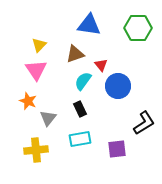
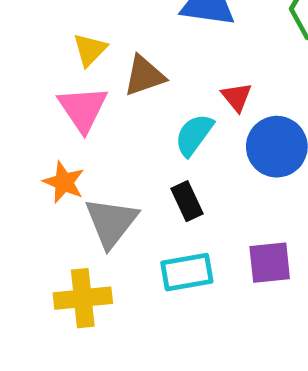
brown triangle: (75, 54) -> (144, 76), moved
gray triangle: (48, 118) -> (111, 222), size x1.4
purple square: (117, 149) -> (270, 263), moved

